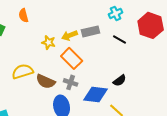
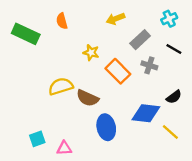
gray rectangle: (91, 31) -> (140, 40), turned -30
yellow arrow: (70, 35) -> (116, 19), moved
gray cross: (71, 82) -> (149, 65), moved

